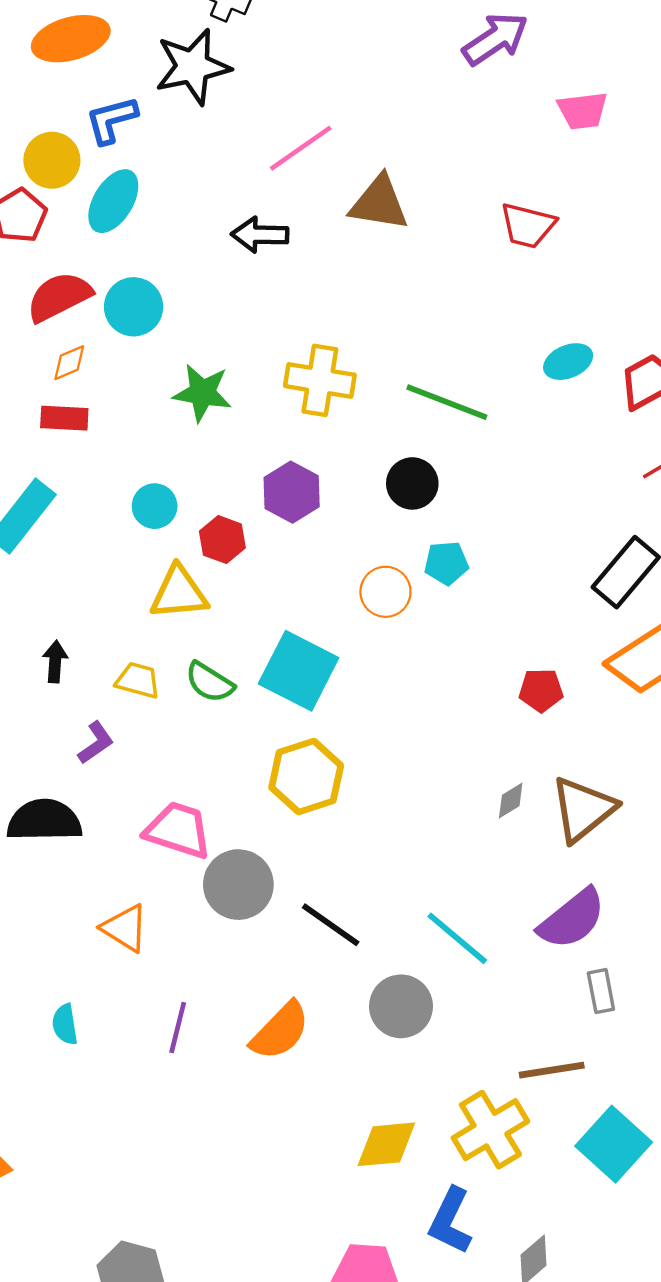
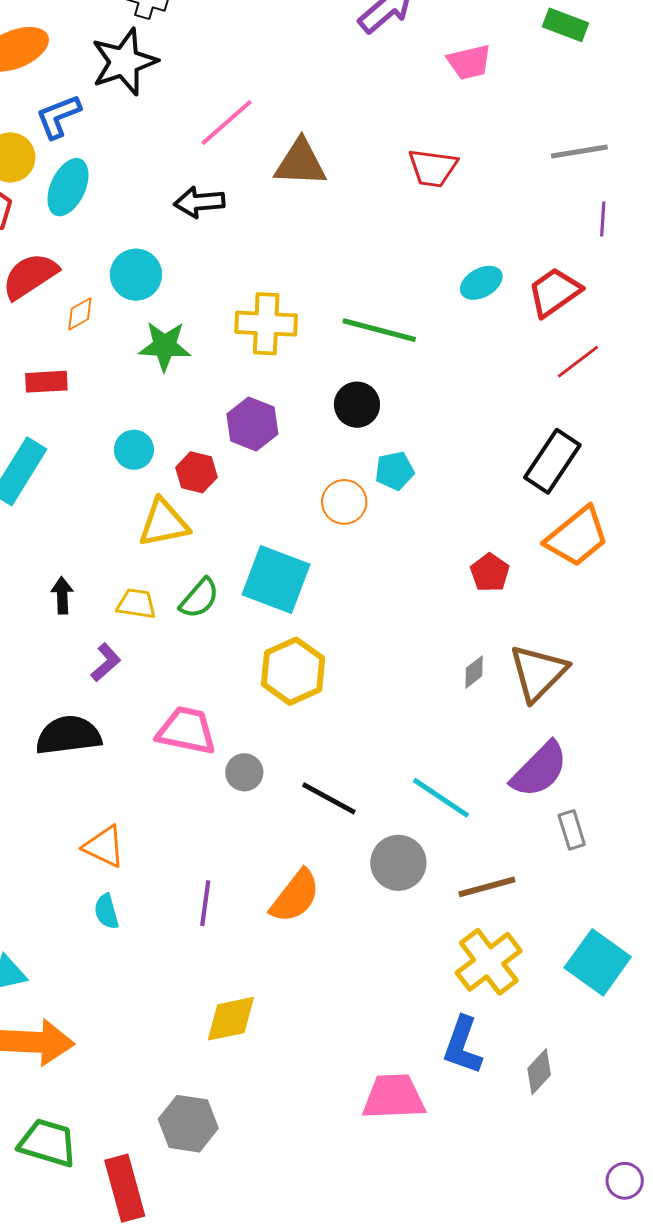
cyan circle: (134, 307) -> (136, 275), moved
orange diamond: (69, 363) -> (80, 314), moved
green semicircle: (210, 682) -> (199, 598), turned -75
red pentagon: (541, 690) -> (490, 573), turned -30
gray circle: (238, 885) -> (244, 772), size x0.6
orange triangle: (125, 928) -> (104, 846), moved
brown line: (552, 1070) -> (487, 887), moved
yellow diamond: (386, 1144) -> (231, 1019), moved

